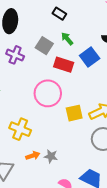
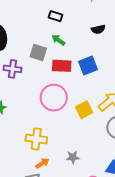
black rectangle: (59, 14) -> (55, 16), moved
blue square: (90, 57) -> (88, 66), moved, turned 30
orange arrow: (33, 156) -> (42, 163), moved

